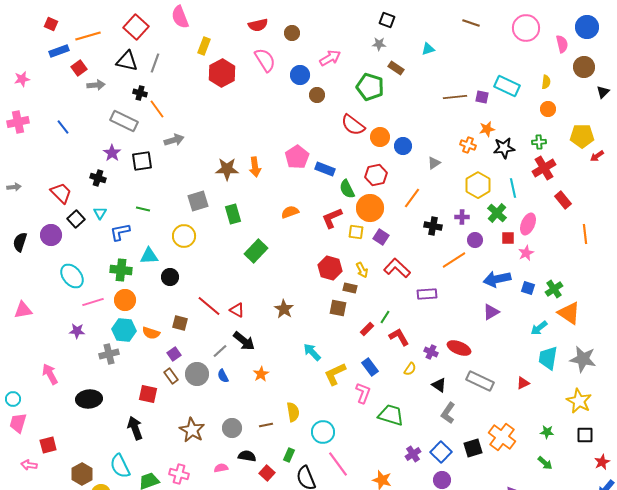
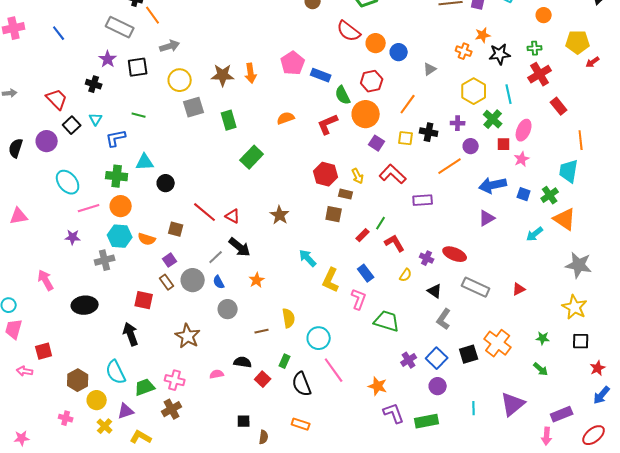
yellow square: (356, 232) -> (406, 138), moved
yellow circle: (184, 236) -> (180, 80), moved
cyan trapezoid: (548, 358) -> (569, 171), moved
yellow L-shape: (335, 374) -> (331, 280), turned -40
gray circle: (232, 428) -> (228, 309), moved

